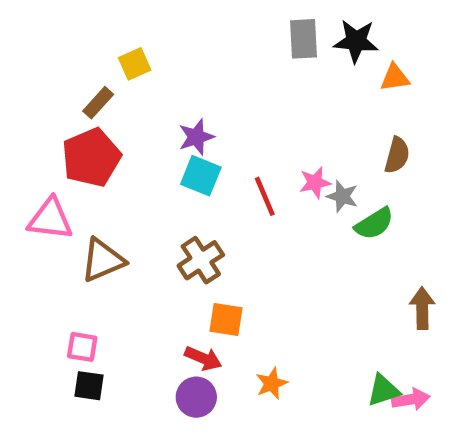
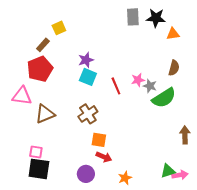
green semicircle: (374, 224) -> (164, 98), size x1.4
red arrow: (203, 358) -> (104, 157), moved
orange star: (272, 383) -> (125, 178), moved
black square: (89, 386) -> (39, 169), size x1.6

